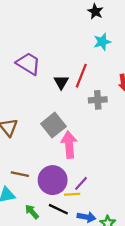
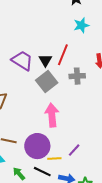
purple trapezoid: (28, 64) -> (22, 61), moved
gray square: (53, 125) -> (47, 82), moved
purple line: (81, 183) -> (74, 150), moved

